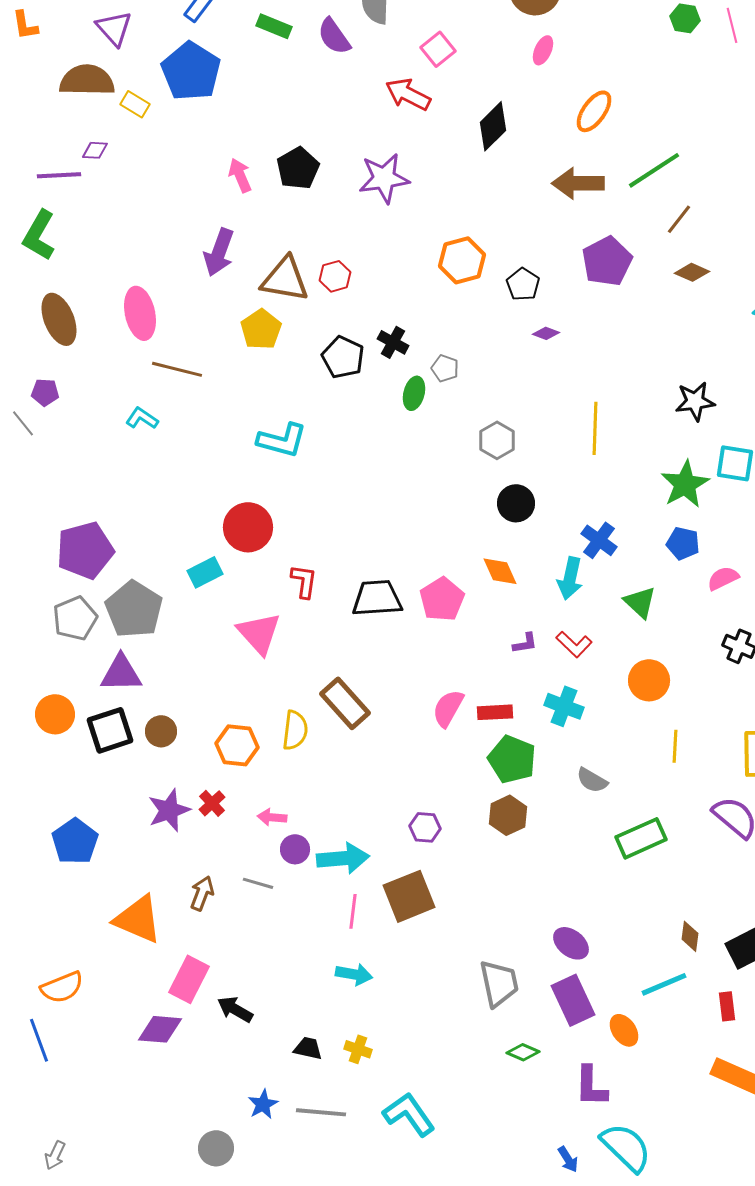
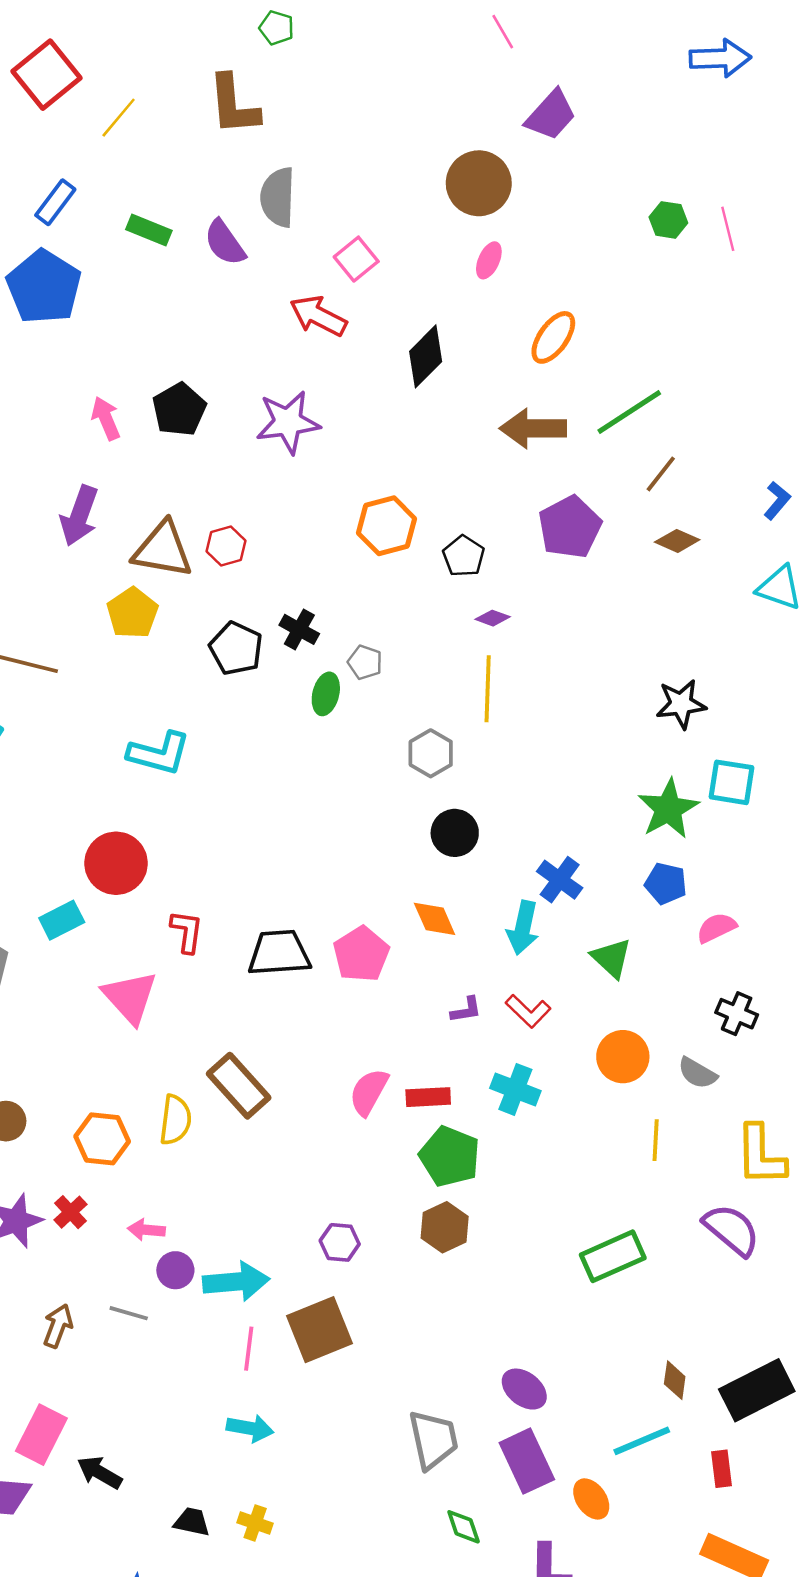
yellow line: (595, 428) -> (488, 689), moved
gray semicircle: (592, 780) -> (697, 1073), moved
green diamond: (523, 1052) -> (464, 1527), turned 48

